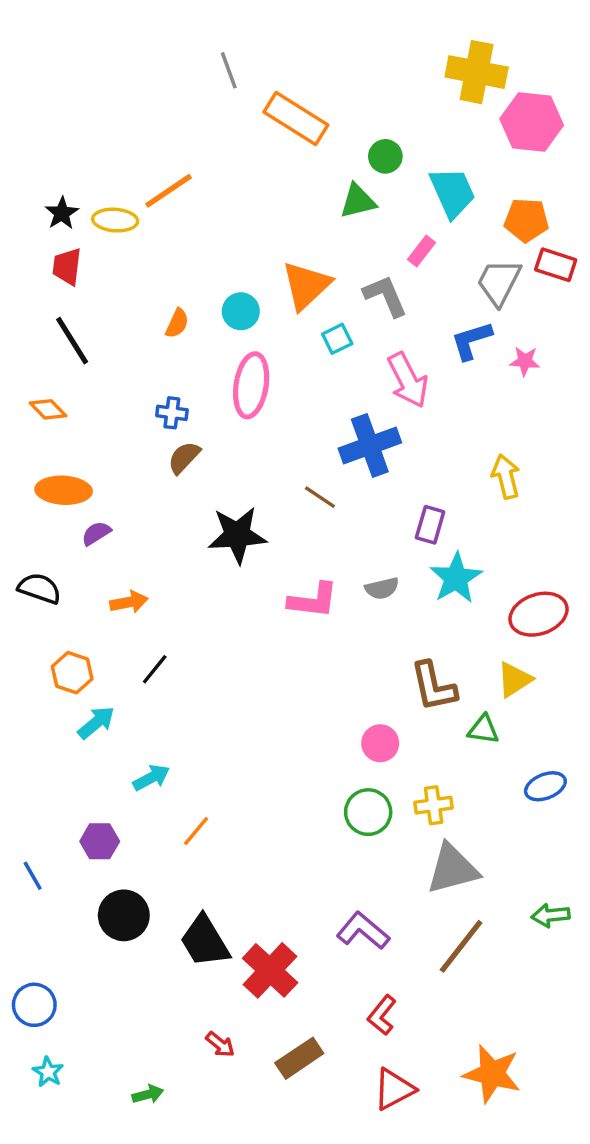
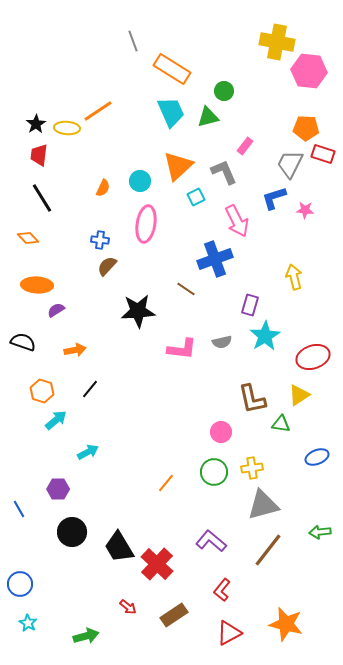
cyan trapezoid: (452, 193) -> (171, 112), moved
orange line: (196, 831) -> (166, 483), moved
green arrow: (148, 1094) -> (86, 636), size x1.4

